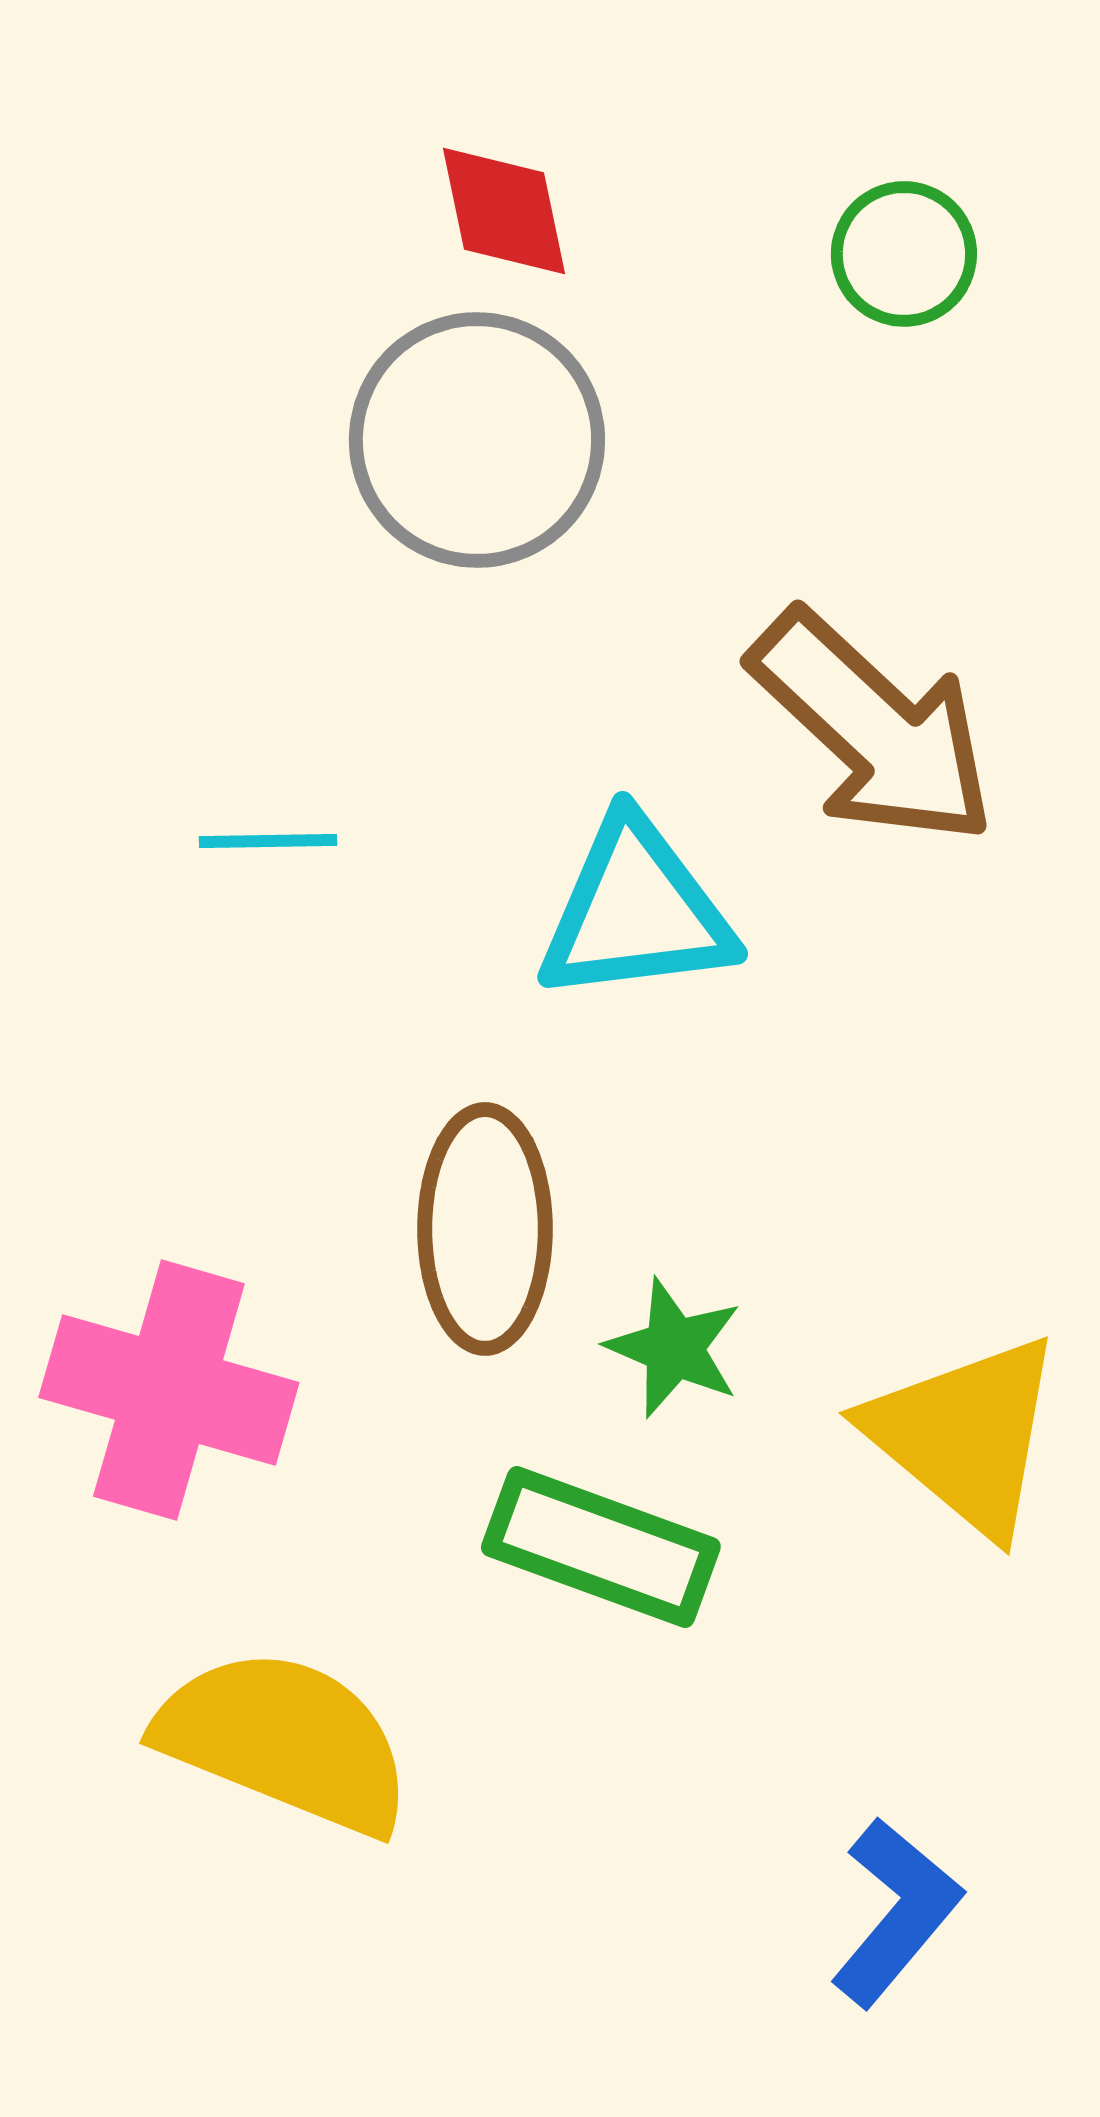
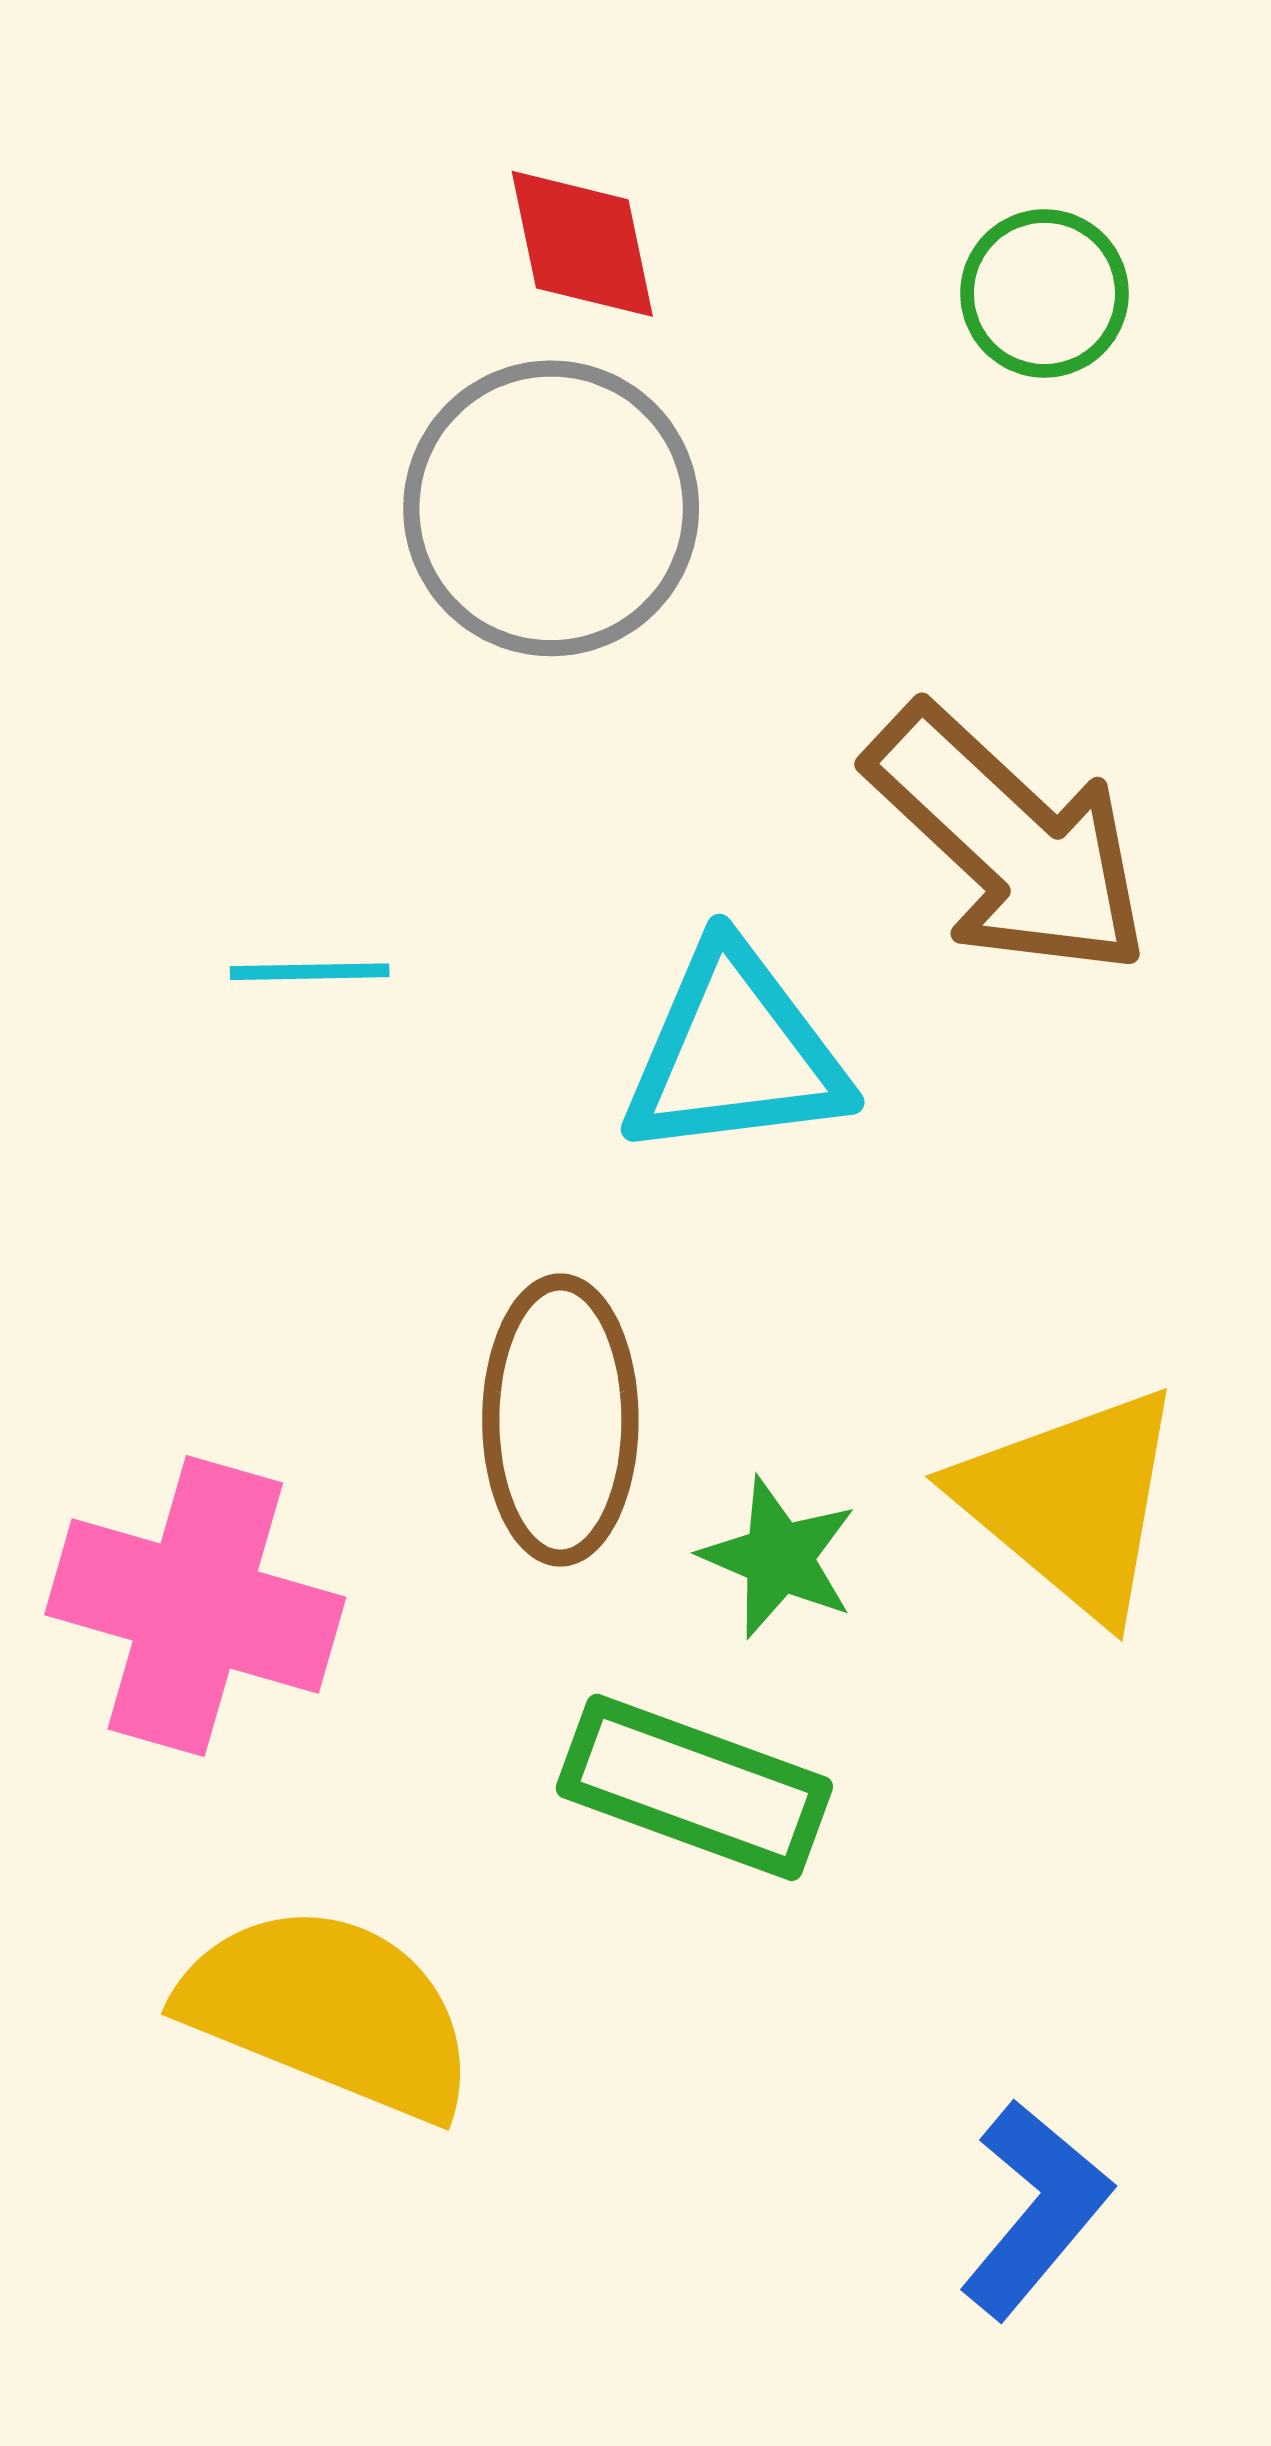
yellow triangle: (965, 1435) -> (1071, 1502), moved

